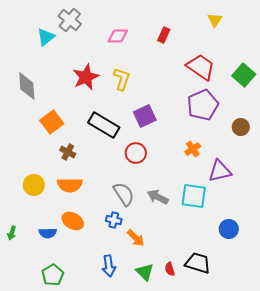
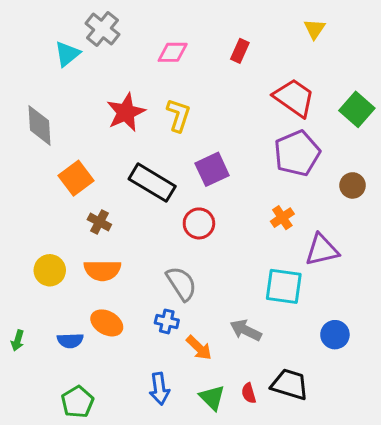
gray arrow: (158, 197) -> (246, 330), moved

